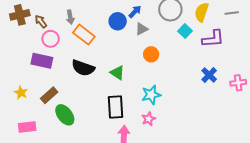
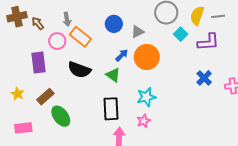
blue arrow: (135, 12) -> (122, 55), moved
gray line: (232, 13) -> (218, 16), moved
pink circle: (51, 39) -> (57, 41), moved
orange circle: (151, 54) -> (147, 57), size x1.6
purple rectangle: (42, 61) -> (39, 62), turned 70

